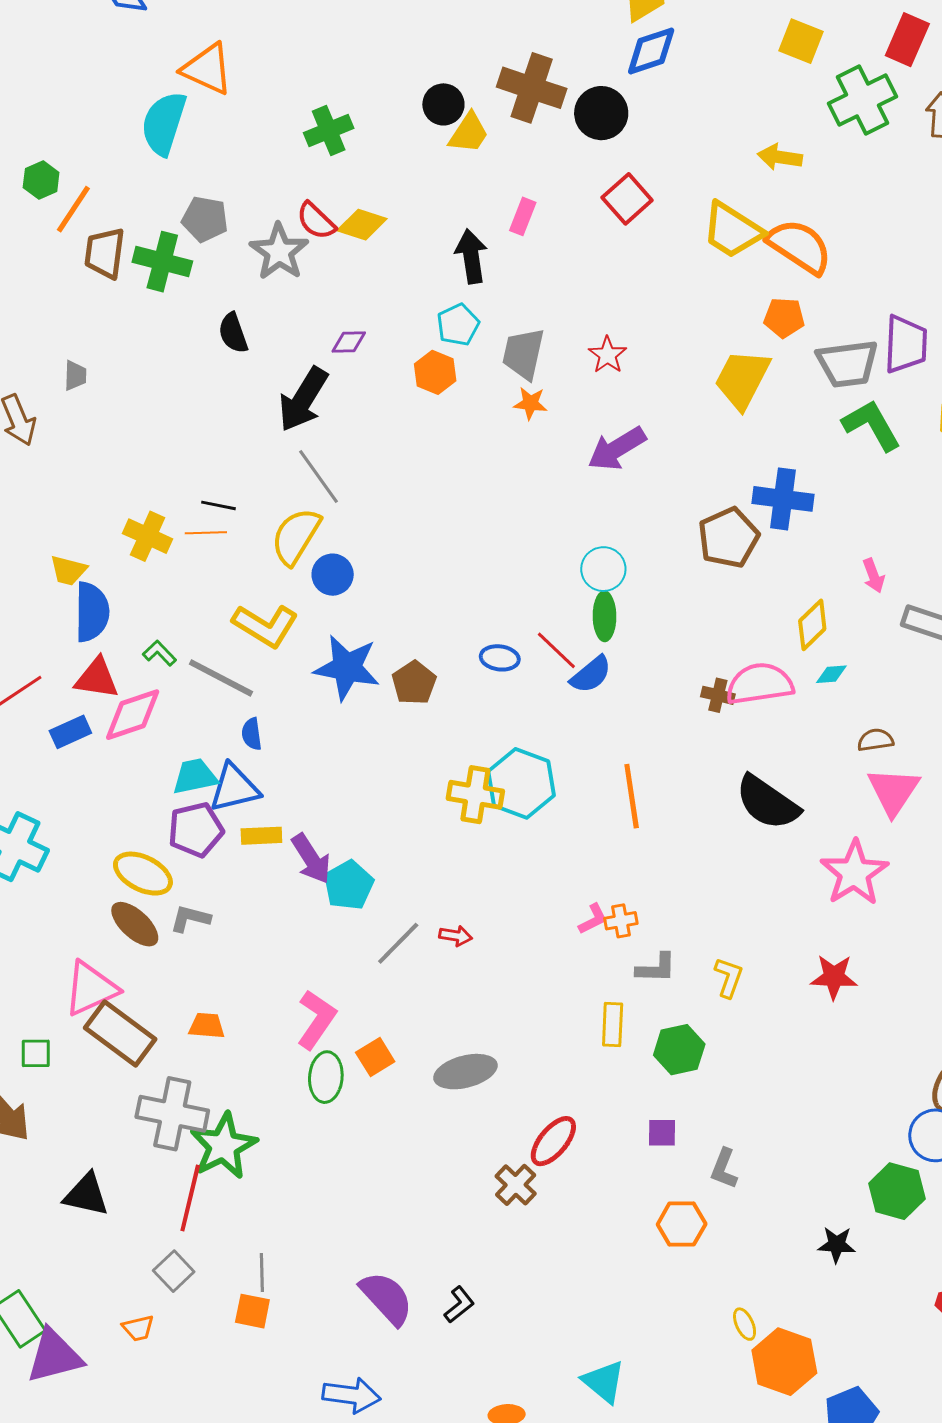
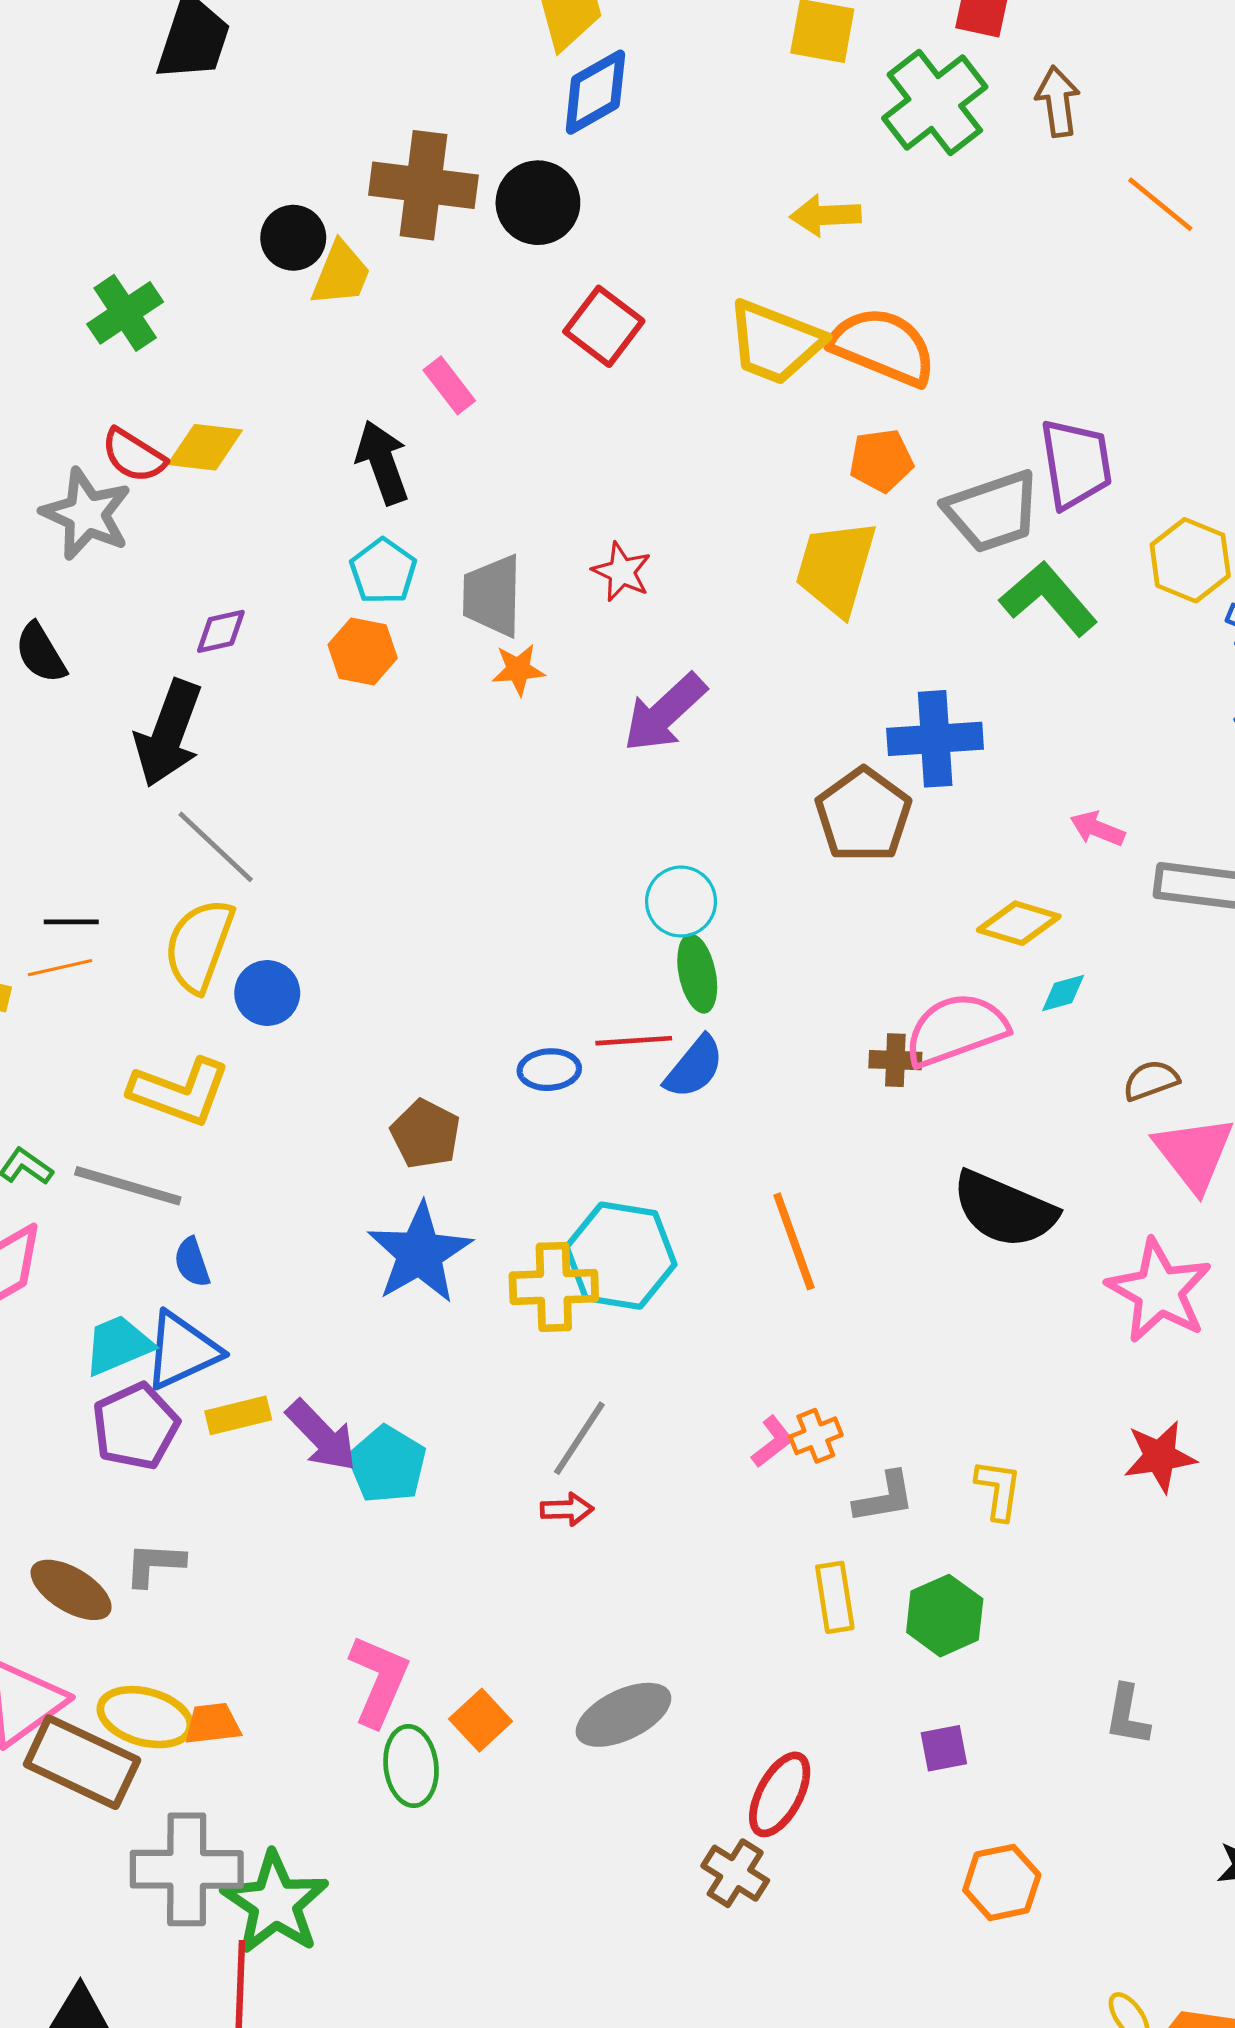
pink rectangle: (523, 216) -> (449, 385), turned -48
pink arrow: (873, 576) -> (1097, 829), turned 144
yellow diamond: (812, 625) -> (1019, 923), turned 72
red line: (556, 650) -> (634, 1041), turned -36
blue star: (347, 668) -> (420, 1253), moved, turned -30
yellow ellipse: (143, 874) -> (145, 1717), moved
gray line: (398, 943) -> (579, 1438), moved
gray L-shape: (724, 1169) -> (1127, 1715), moved

